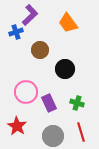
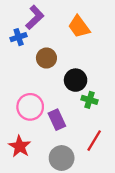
green cross: (77, 103) -> (89, 100), moved
red line: (81, 132) -> (94, 141), moved, turned 48

